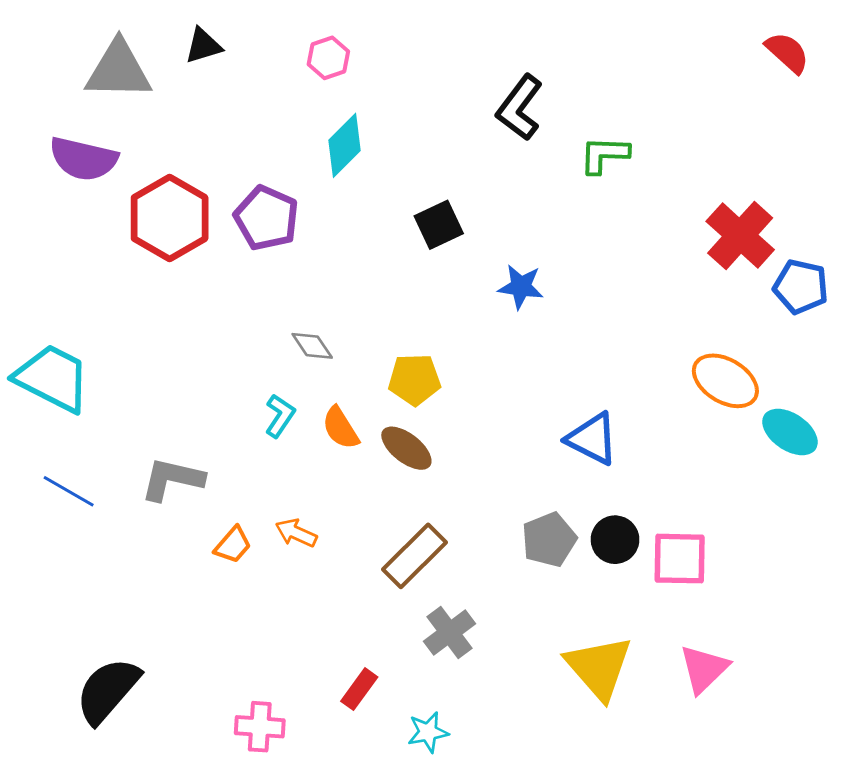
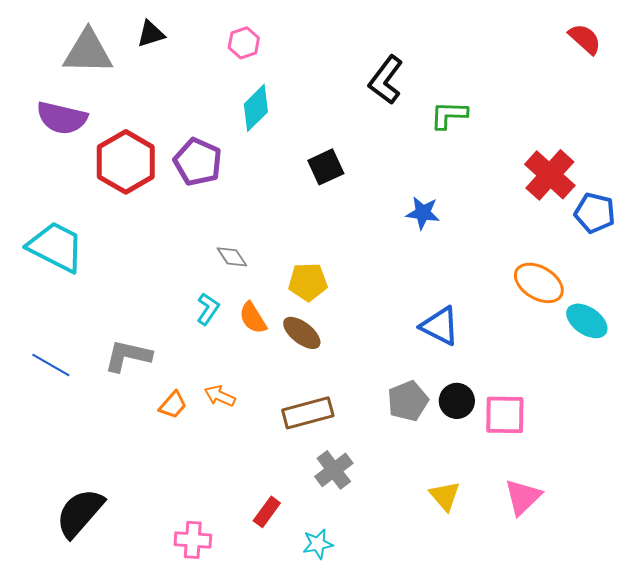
blue star: (521, 287) -> (423, 213), moved
cyan trapezoid: (52, 378) -> (56, 247), moved
brown rectangle: (415, 556) -> (308, 413), turned 30
yellow triangle: (599, 668) -> (445, 496), size x0.6

